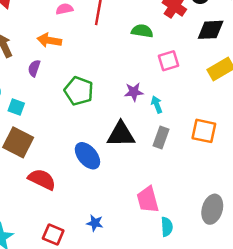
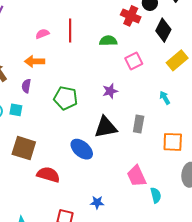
black diamond: (211, 30) -> (163, 30), turned -50
cyan arrow: (157, 104) -> (165, 98), moved
cyan square: (16, 107) -> (16, 110), moved
orange square: (204, 131) -> (173, 142), moved

